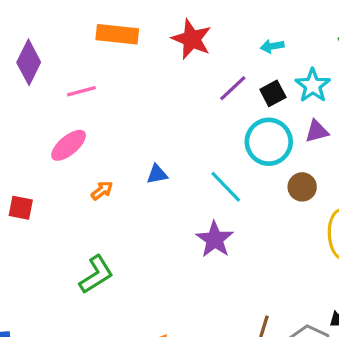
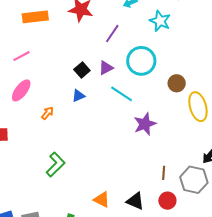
black square: (273, 93) -> (82, 70), moved
purple triangle: (317, 131) -> (106, 68), moved
brown circle: (302, 187) -> (177, 83), moved
purple star: (215, 239) -> (145, 124), moved, turned 30

